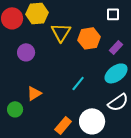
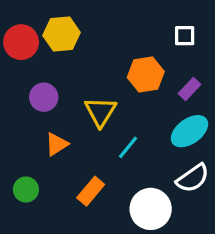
yellow triangle: (61, 32) -> (100, 112), moved
orange triangle: (34, 93) -> (57, 144), moved
orange rectangle: (63, 125) -> (91, 191), moved

